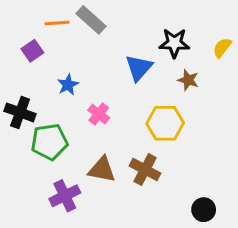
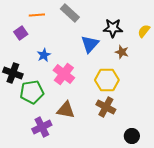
gray rectangle: (91, 20) -> (70, 13), moved
pink cross: (99, 114) -> (64, 74), size x1.5
brown cross: (145, 170) -> (106, 107), moved

